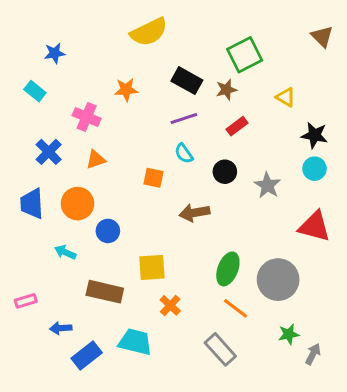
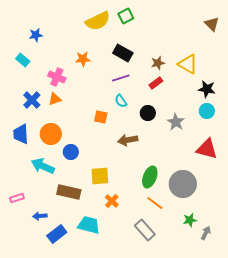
green square: (245, 55) -> (126, 16), moved, size x0.7
brown star: (226, 90) -> (158, 63), moved
yellow triangle: (286, 97) -> (188, 64), size x1.5
orange triangle: (96, 160) -> (55, 99), moved
cyan arrow: (65, 252) -> (43, 166), size x1.6

